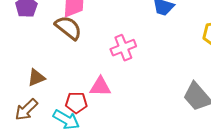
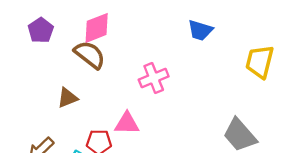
brown triangle: (36, 78) -> (68, 98), moved

